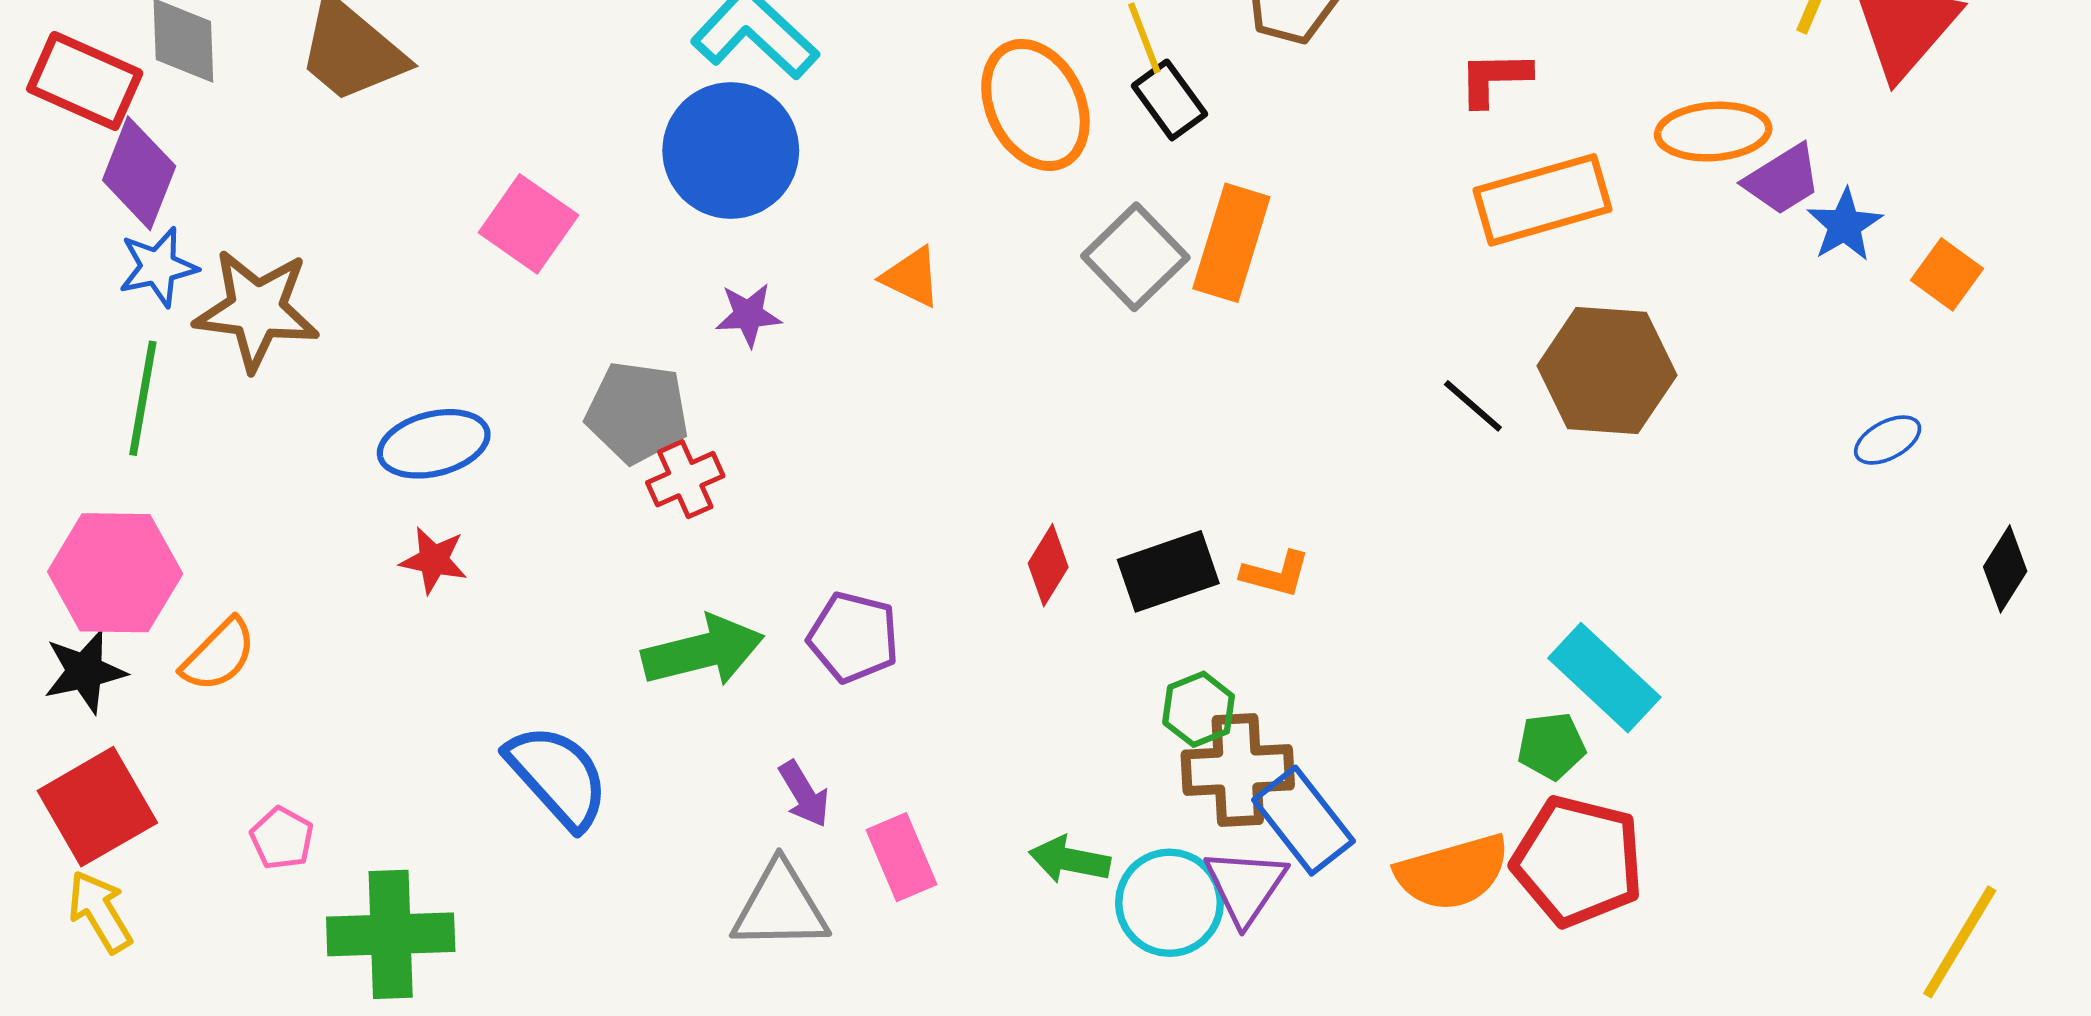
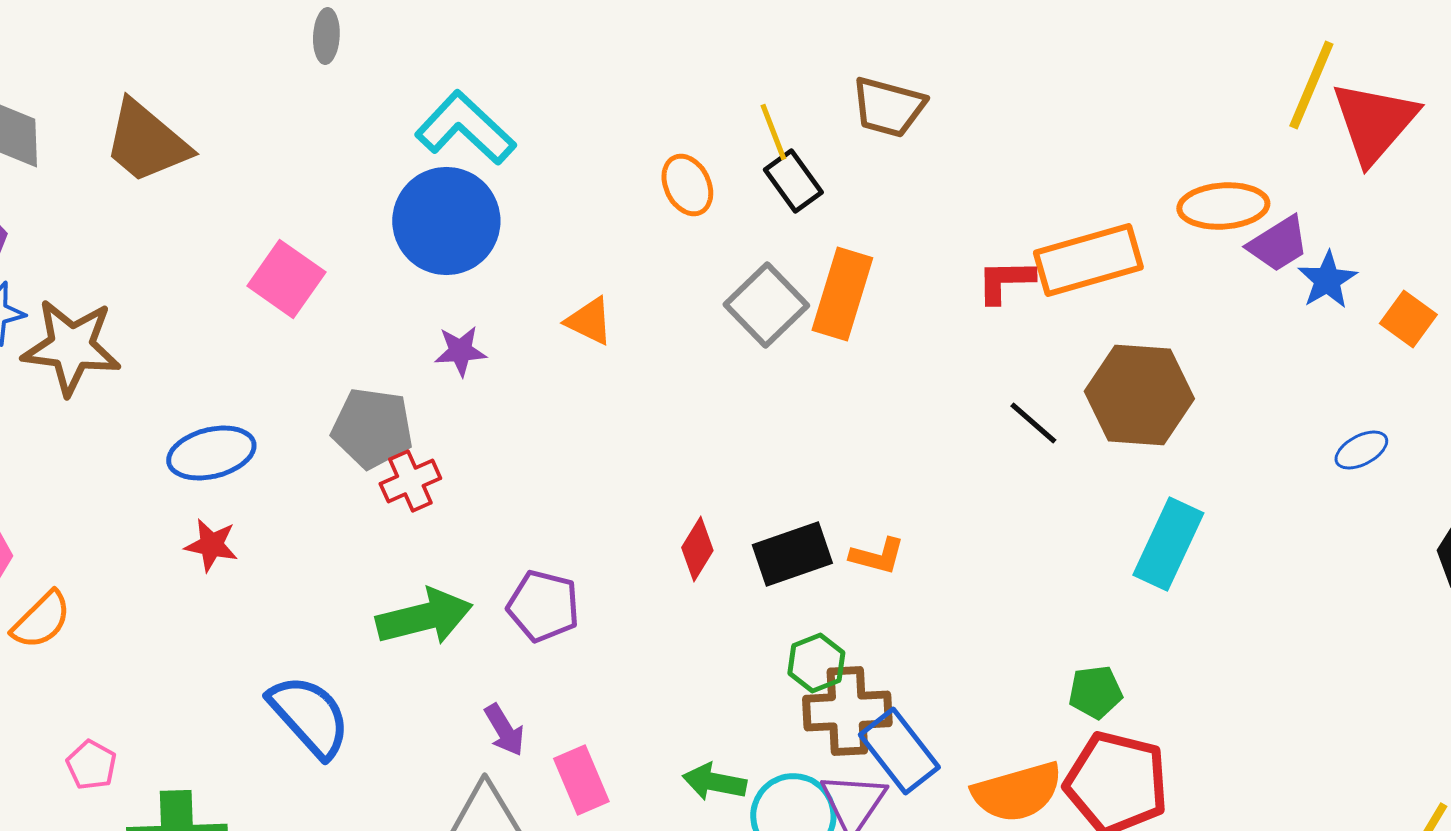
red L-shape: (1494, 78) -> (1005, 281), moved
orange ellipse: (1035, 105) -> (687, 185), size x0.6
cyan rectangle: (1604, 678) -> (1168, 544), moved, turned 72

